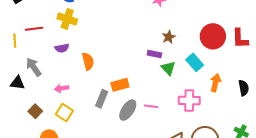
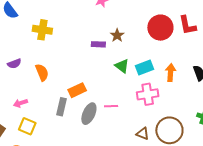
yellow cross: (67, 19) -> (42, 30), moved
purple rectangle: (154, 54) -> (98, 44), moved
cyan rectangle: (195, 62) -> (144, 67), moved, turned -60

